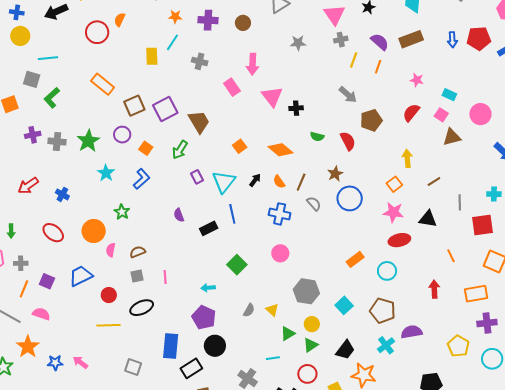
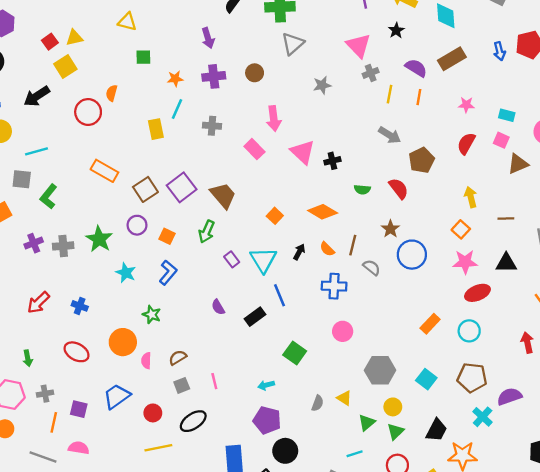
brown line: (434, 181) -> (506, 218), turned 40

